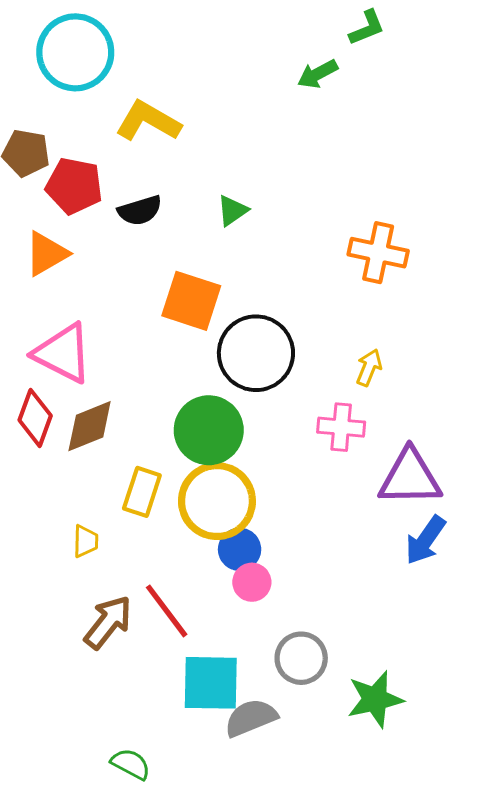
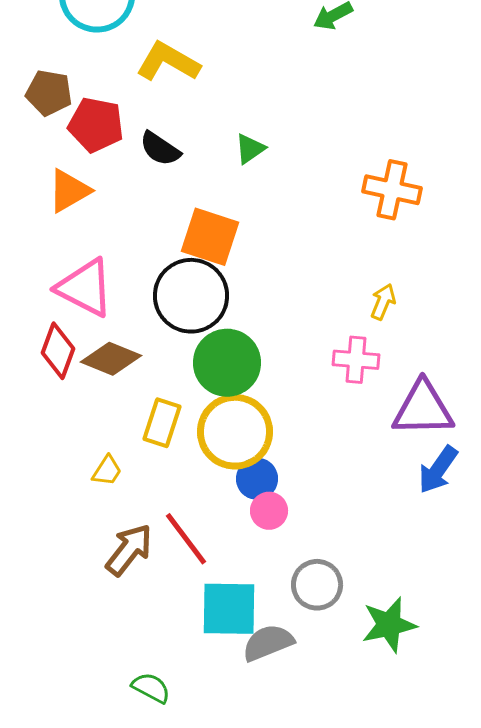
black semicircle: (140, 210) -> (160, 149), turned 51
black circle: (256, 353) -> (191, 296), moved
brown diamond: (90, 426) -> (111, 359), turned 44
yellow trapezoid: (86, 541) -> (107, 471), turned 32

